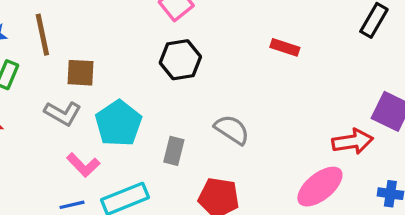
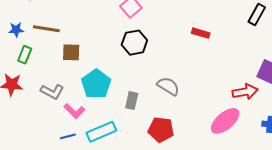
brown line: (42, 35) -> (46, 29), turned -68
gray L-shape: (63, 113) -> (52, 92), moved

